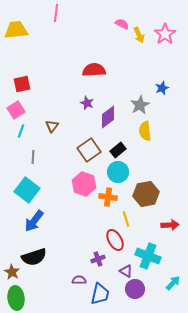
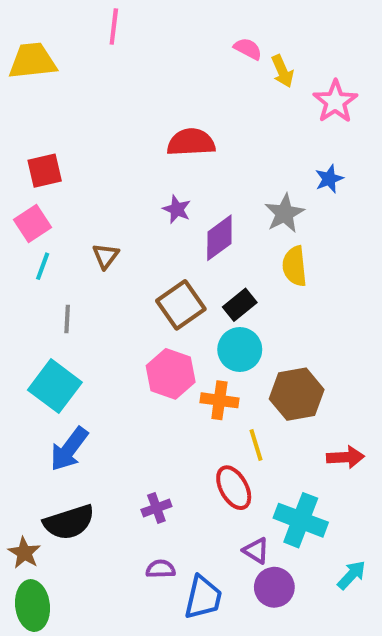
pink star: (165, 34) -> (335, 102), moved
purple cross: (98, 259) -> (156, 508), moved

